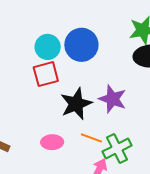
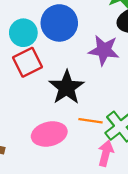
purple star: (113, 99) -> (104, 50), moved
pink ellipse: (52, 142) -> (49, 134), size x1.4

